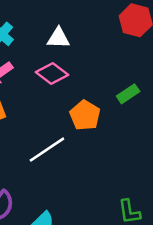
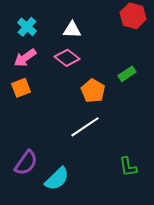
white line: (47, 150) -> (85, 127), moved

